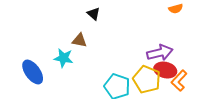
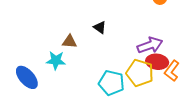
black triangle: (94, 14) -> (100, 27), moved

